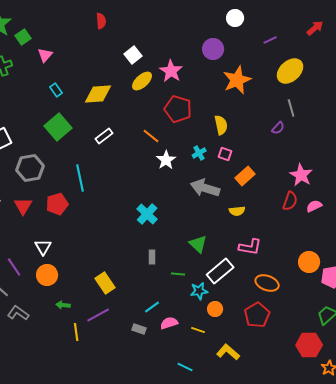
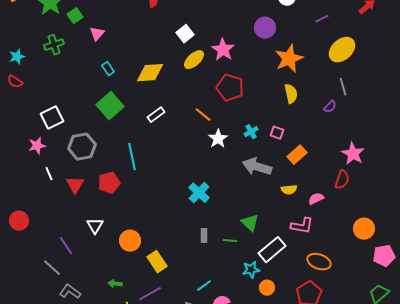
yellow semicircle: (221, 125) -> (291, 94), moved
pink semicircle: (314, 206) -> (316, 199), moved
orange circle: (309, 262) -> (364, 229), moved
green line: (178, 274) -> (230, 241), moved
orange circle: (47, 275) -> (130, 241), moved

